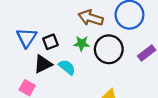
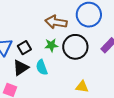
cyan semicircle: (67, 67) -> (42, 67), turned -140

